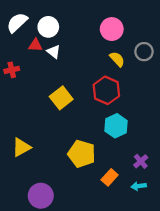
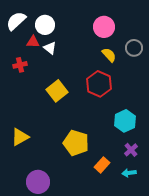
red cross: (12, 70) -> (20, 65), moved
cyan hexagon: (116, 126) -> (125, 121), moved

